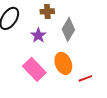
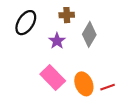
orange ellipse: (63, 63) -> (84, 84), moved

